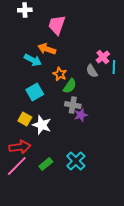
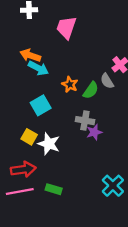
orange arrow: (47, 49) -> (30, 55), moved
green semicircle: (70, 86) -> (91, 90), moved
cyan cross: (76, 161) -> (113, 186), moved
green rectangle: (46, 164) -> (54, 189), turned 56
pink line: (17, 166) -> (20, 192), turned 35

